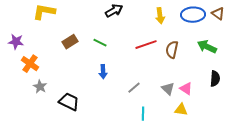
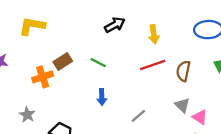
yellow arrow: (160, 16) -> (154, 34), moved
orange cross: (30, 64) -> (43, 77), moved, turned 36
gray triangle: (168, 89) -> (182, 105), moved

